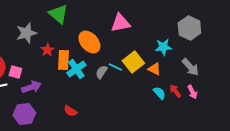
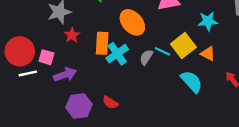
cyan star: (163, 47) -> (208, 21), moved
red star: (47, 50) -> (72, 35), moved
cyan semicircle: (159, 93) -> (192, 82), moved, size x1.5
purple hexagon: (24, 114) -> (79, 106), moved

